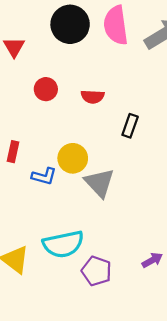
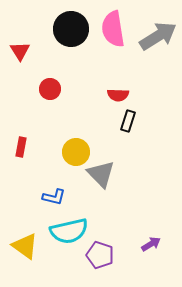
red semicircle: (93, 97) -> (118, 95), moved
blue L-shape: (44, 176) -> (54, 197), moved

